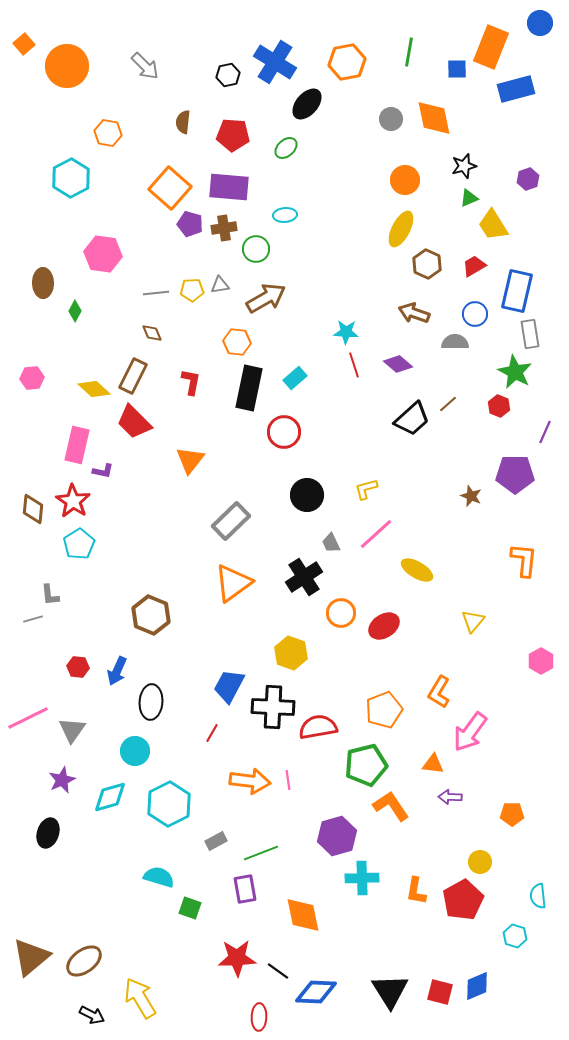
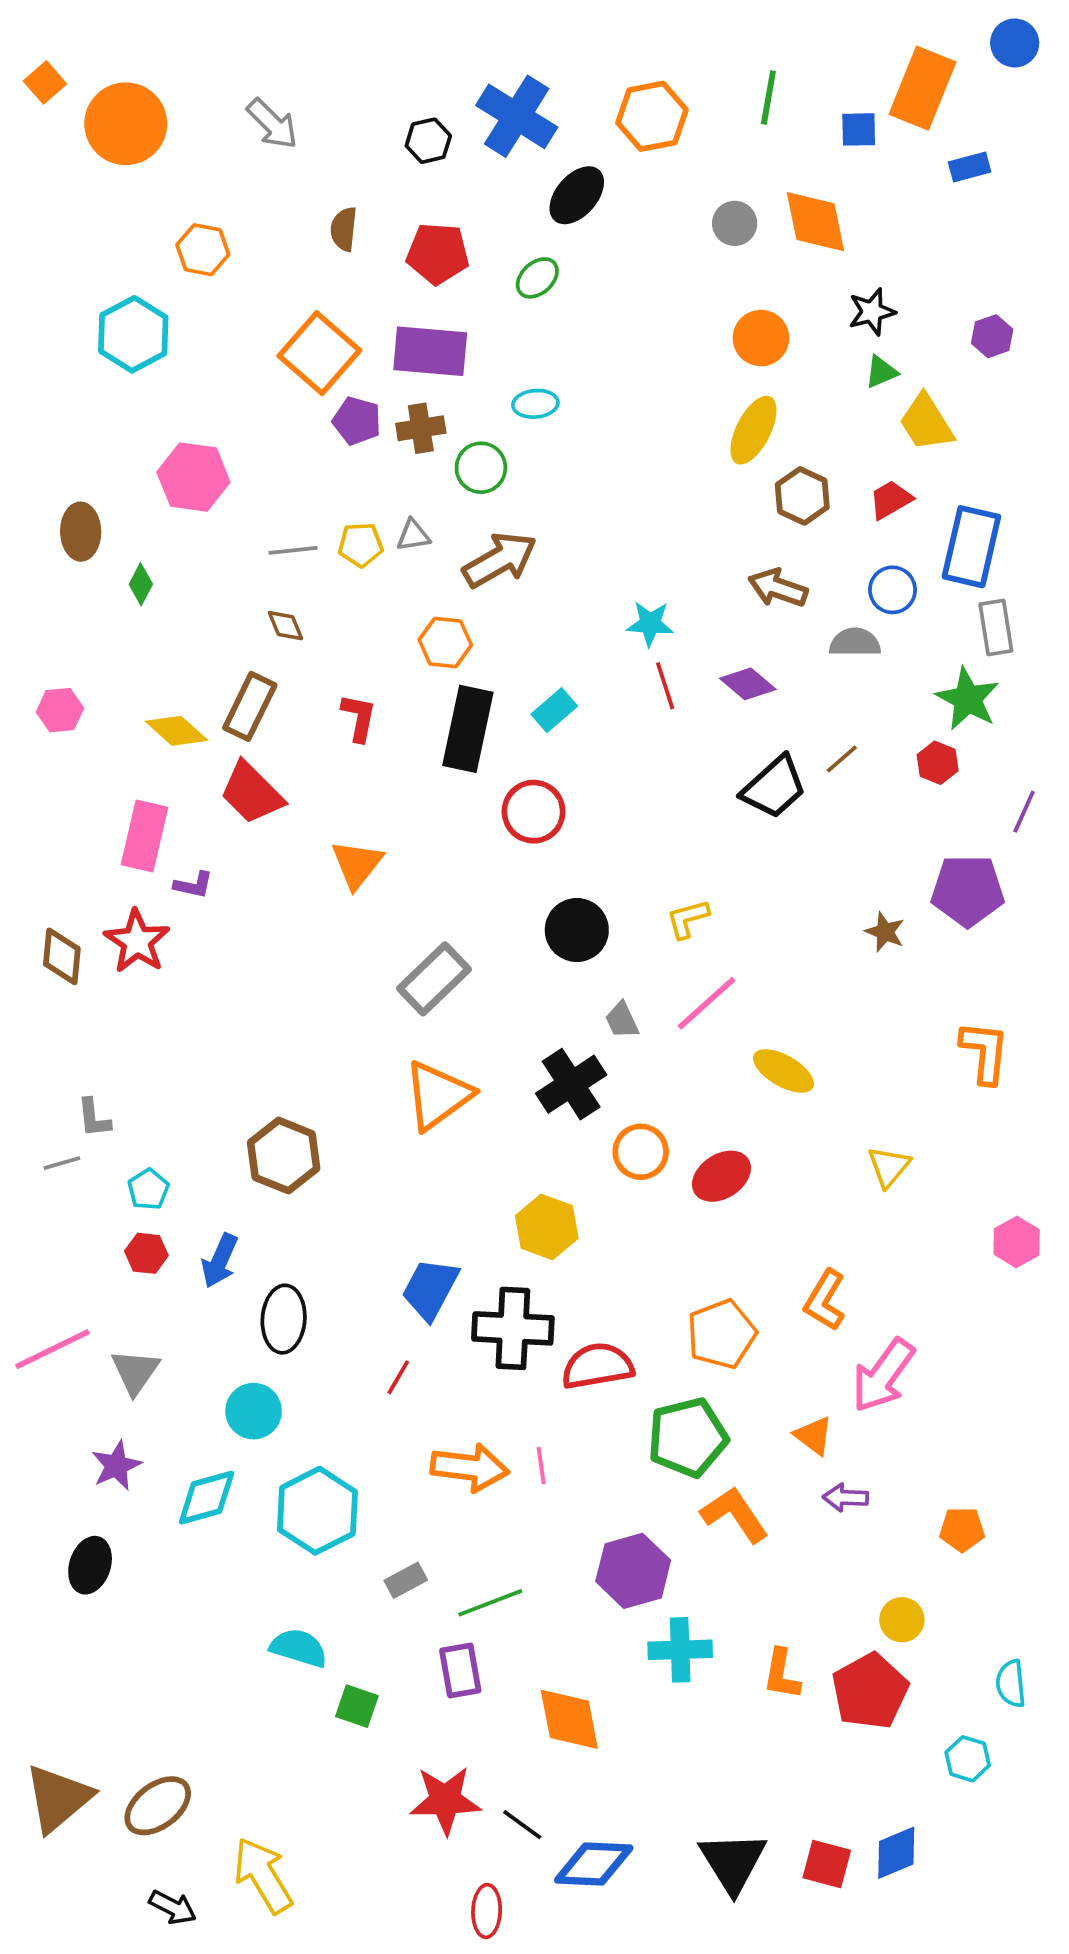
blue rectangle: (516, 89) -> (970, 167), size x0.6
cyan pentagon: (79, 544) -> (148, 1189), moved, size x0.7
orange triangle: (433, 764) -> (814, 1436), turned 30

